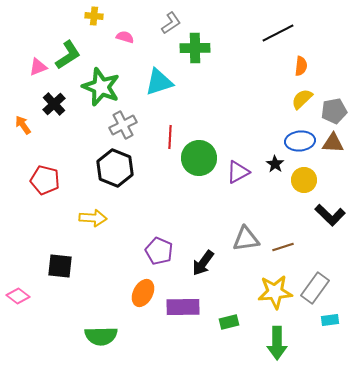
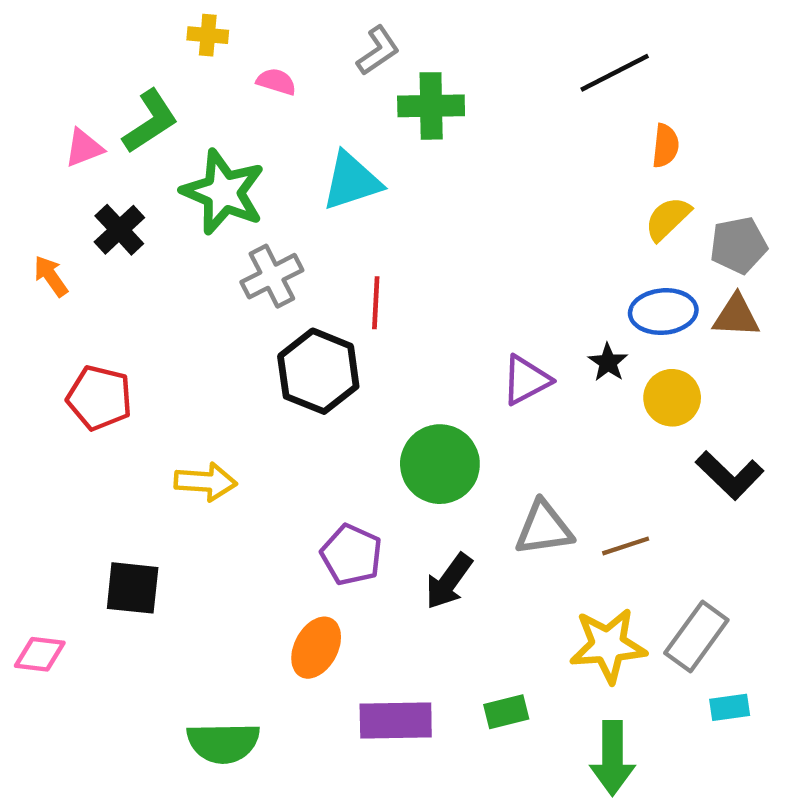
green circle: (199, 158) -> (440, 464), moved
black hexagon: (115, 168) -> (318, 371), moved
pink diamond: (18, 296) -> (40, 654), turned -30
purple rectangle: (183, 307) -> (396, 721), moved

